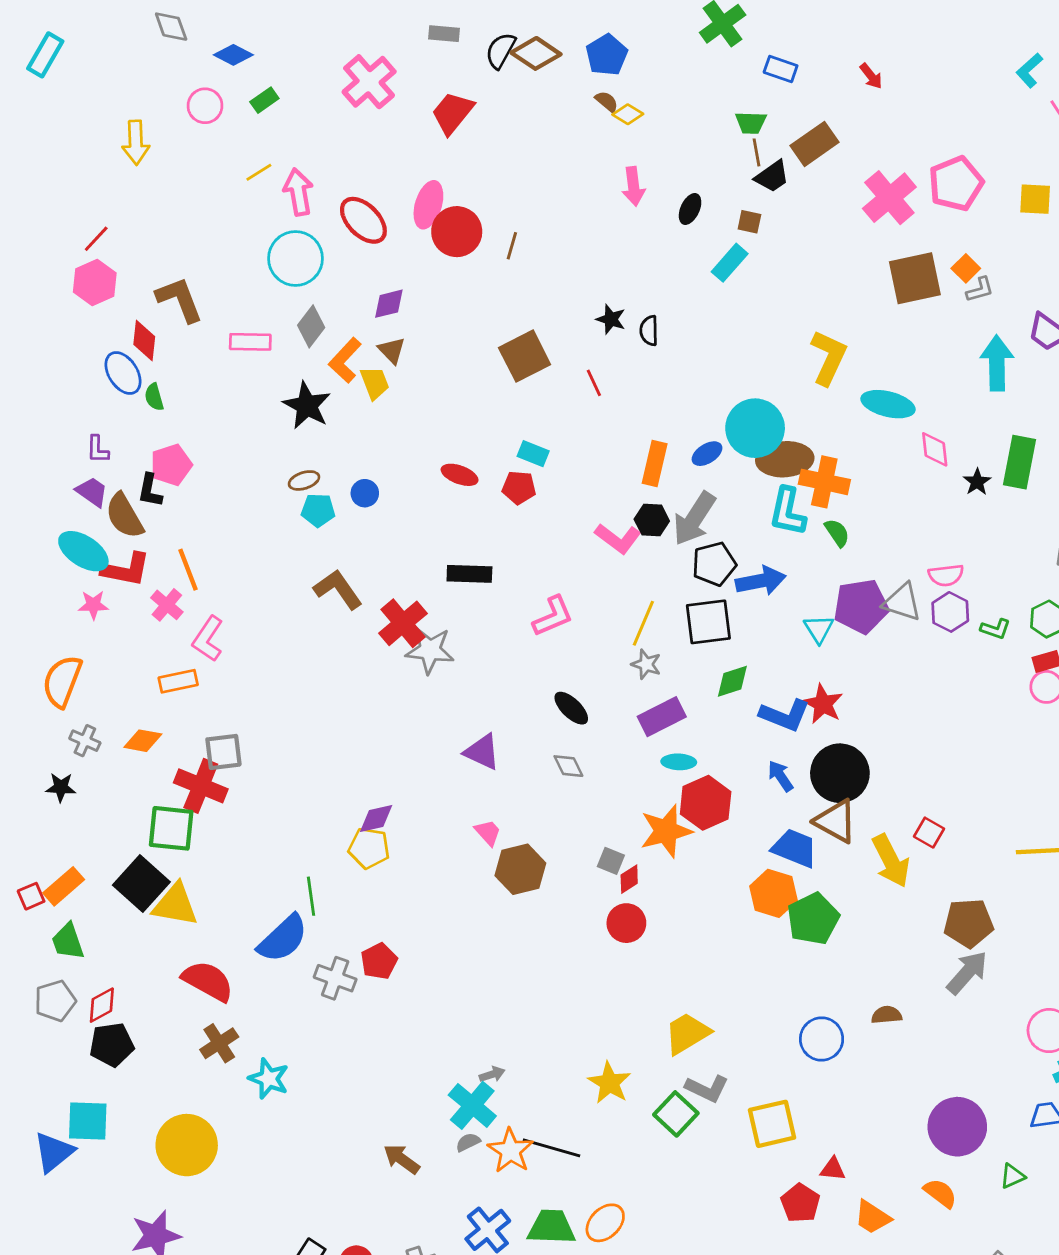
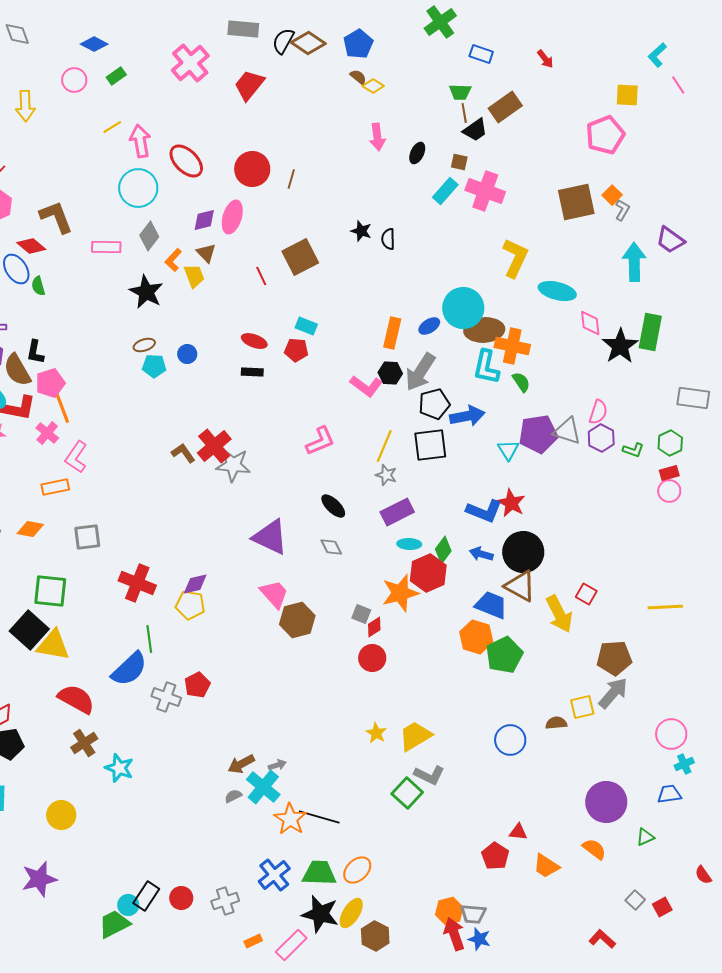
gray diamond: (171, 27) -> (17, 34), moved
gray rectangle: (444, 34) -> (243, 29), size x1.4
pink cross: (889, 198) -> (485, 191), moved, turned -30
yellow square: (1035, 199) -> (627, 95), moved
pink ellipse: (428, 205) -> (232, 217), moved
gray L-shape: (980, 290) -> (622, 210), turned -45
red diamond: (144, 340) -> (31, 246), turned -56
orange L-shape: (345, 360) -> (173, 260), size x0.7
red line: (594, 383) -> (261, 276), moved
pink pentagon: (171, 465) -> (50, 383), moved
black star: (977, 482) -> (620, 346), size x1.8
black rectangle: (469, 574) -> (252, 372), moved, size x0.7
pink semicircle: (946, 575) -> (598, 412), turned -65
brown L-shape: (338, 589) -> (183, 453), moved, size x0.7
green diamond: (732, 681) -> (443, 550), moved, turned -36
purple triangle: (482, 752) -> (270, 537), size x1.4
blue arrow: (781, 776) -> (481, 554), turned -40
red cross: (201, 786) -> (137, 583), moved
pink trapezoid: (488, 833) -> (274, 594), size x1.5
yellow star: (609, 1083) -> (376, 733), moved, size x0.7
yellow square: (772, 1124) -> (582, 707), moved, size x0.7
gray semicircle: (468, 1142) -> (233, 796), moved
yellow circle: (187, 1145) -> (61, 815), size x0.7
brown arrow: (402, 1159) -> (241, 764), moved, turned -64

